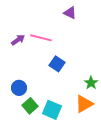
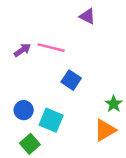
green square: (30, 106) -> (30, 144), moved
cyan square: (52, 110) -> (51, 120), moved

